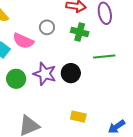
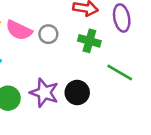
pink semicircle: (23, 41) -> (19, 30), moved
green line: (104, 57) -> (120, 73), turned 35

